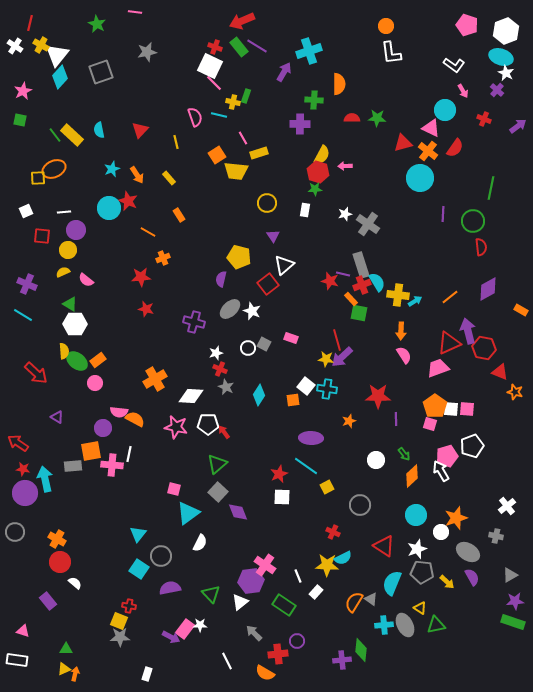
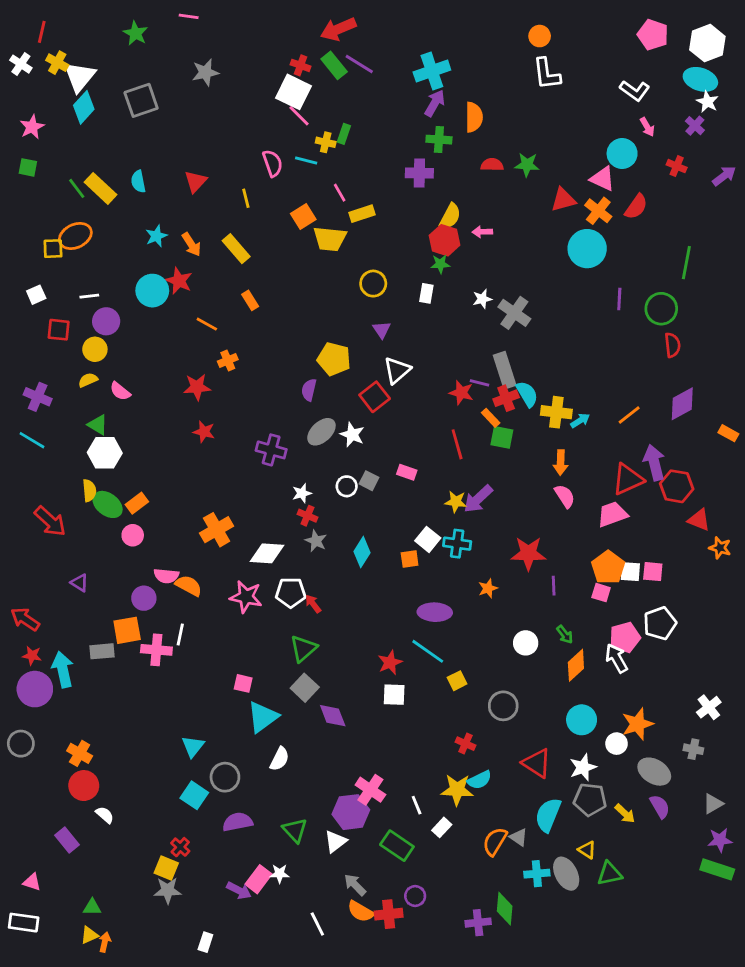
purple arrow: (284, 72) -> (435, 103), moved
yellow rectangle: (169, 178) -> (236, 249), size x1.5
red line: (337, 340) -> (457, 444), moved
red cross: (129, 606) -> (180, 847), turned 32
orange semicircle: (265, 673) -> (361, 911), moved

